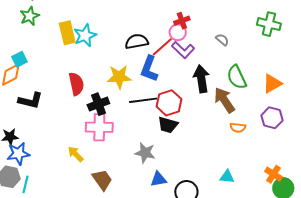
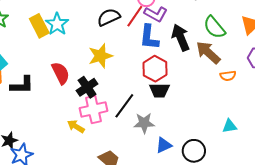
blue L-shape: (149, 69) -> (149, 37), moved
black line: (143, 100) -> (124, 106), moved, turned -32
black L-shape: (31, 101) -> (22, 85), moved
yellow arrow: (76, 154) -> (76, 126), moved

